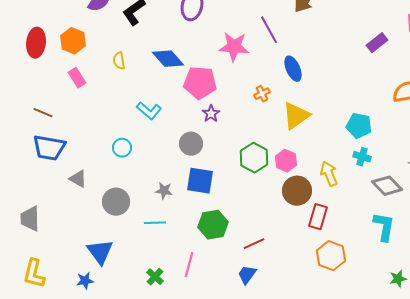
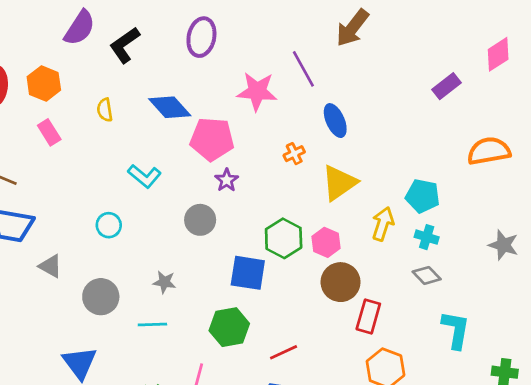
yellow arrow: (329, 174) -> (383, 224), moved, turned 40
blue square: (200, 181) -> (248, 273), moved
gray diamond: (387, 186) -> (427, 275), moved, size x0.7

